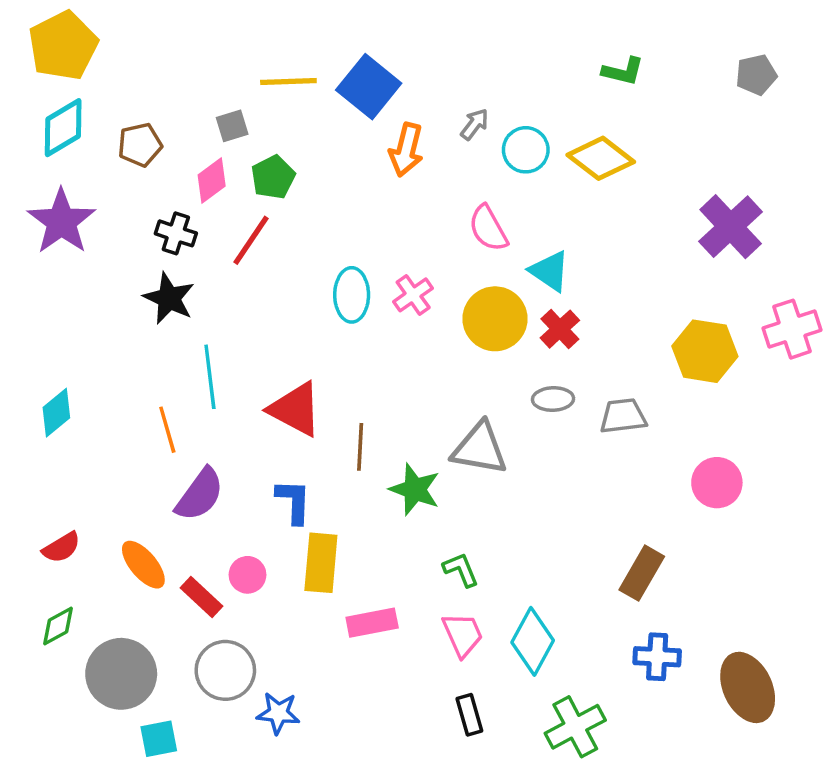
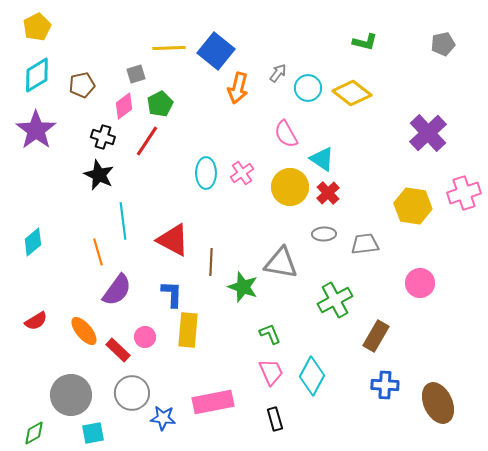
yellow pentagon: (63, 46) -> (37, 27), size x0.7
pink rectangle: (372, 623) -> (213, 402), moved, size x1.4
green diamond: (58, 626) -> (34, 433), moved
green cross: (575, 727) -> (335, 300), moved

